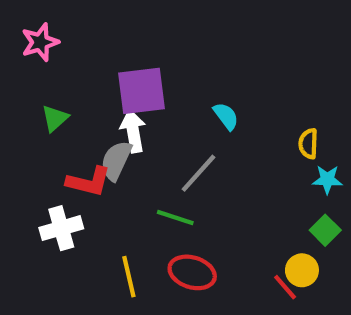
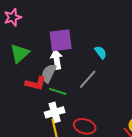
green triangle: (55, 118) -> (20, 53), size x1.5
green line: (175, 218) -> (58, 91), moved
white cross: (61, 228) -> (55, 112), moved

